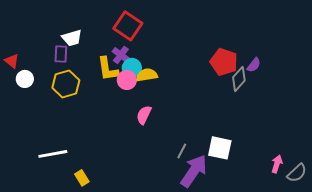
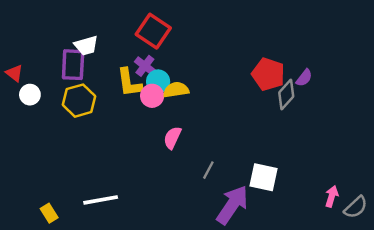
purple rectangle: (61, 54) -> (73, 65), size x1.5
gray line: (182, 151) -> (208, 170), moved
white line: (53, 154) -> (101, 200), moved
yellow rectangle: (82, 178) -> (49, 213), moved

